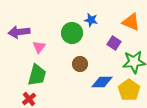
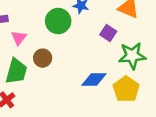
brown circle: (80, 64) -> (43, 58), moved

